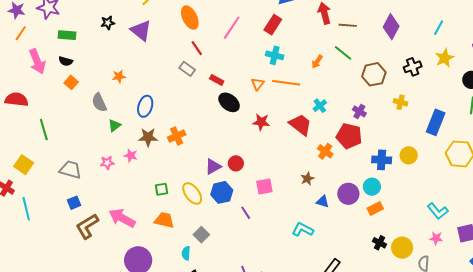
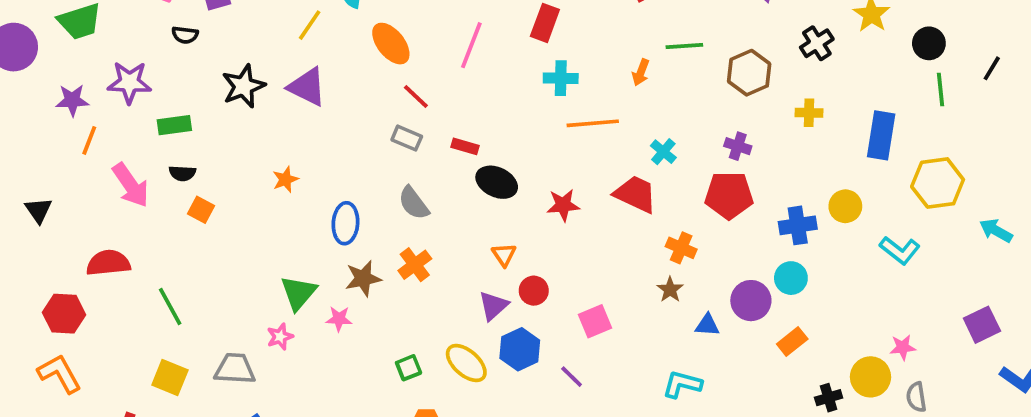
black star: (108, 23) -> (244, 86), size x1.6
green line: (343, 53) -> (684, 46), turned -30
orange triangle: (258, 84) -> (504, 255), moved
gray semicircle: (99, 102) -> (414, 203), moved
green triangle: (115, 125) -> (298, 293), moved, size x1.5
orange cross: (325, 151) -> (681, 248), moved
pink star: (107, 163) -> (280, 337), moved
yellow square: (24, 165) -> (170, 378), moved
orange rectangle: (375, 209) -> (792, 341), moved
cyan L-shape: (438, 211) -> (900, 250), moved
pink star: (436, 238) -> (903, 347), moved
black cross: (380, 243) -> (829, 398), moved, turned -32

